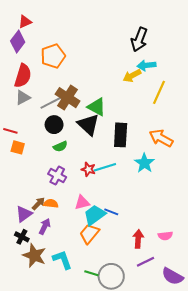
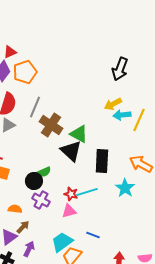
orange pentagon: (53, 56) -> (25, 72), moved
cyan arrow: (147, 65) -> (122, 115), moved
gray line: (51, 103) -> (35, 107), moved, turned -40
black circle: (54, 125) -> (34, 181), moved
pink triangle: (82, 203) -> (69, 211), moved
orange semicircle: (51, 204) -> (15, 209), moved
cyan trapezoid: (95, 215) -> (62, 242), moved

